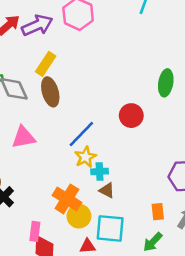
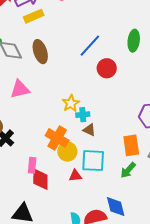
yellow rectangle: (46, 64) -> (34, 16), moved, turned 36
blue line: (81, 134) -> (90, 46), moved
orange rectangle: (158, 212) -> (131, 145), size x1.5

